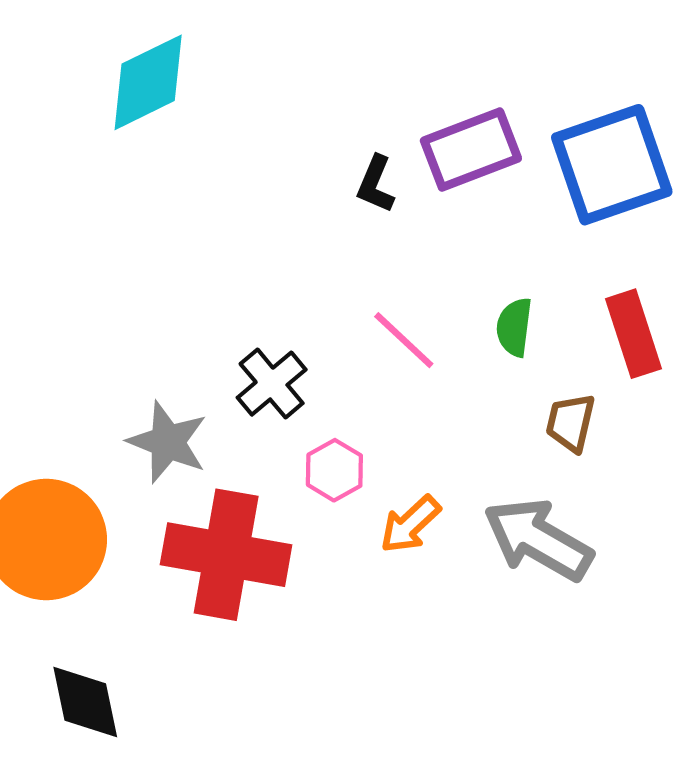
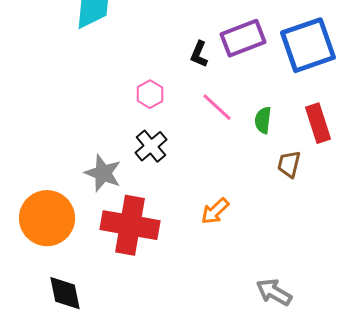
pink line: (404, 340) -> (217, 107), moved
pink hexagon: (334, 470) -> (150, 94), moved
gray arrow: (538, 540) -> (274, 292), moved, size x0.7

